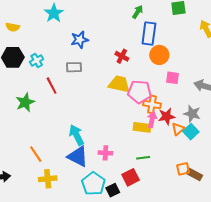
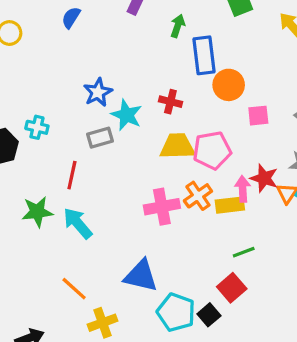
cyan star: (54, 13) -> (127, 115), moved
cyan cross: (37, 60) -> (37, 127), moved, turned -32
red line: (52, 86) -> (72, 175), turned 54
green star: (25, 102) -> (37, 212), turned 30
orange cross: (152, 104) -> (198, 196), moved, turned -30
red star: (167, 116) -> (264, 178), turned -30
cyan arrow: (76, 135) -> (78, 223), moved
pink cross: (105, 153) -> (162, 207), moved, size x1.5

